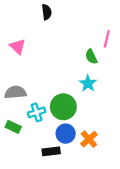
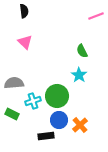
black semicircle: (47, 12) -> (24, 11), moved
pink line: (107, 39) -> (96, 16), moved, turned 56
pink triangle: (18, 47) -> (25, 42), moved

